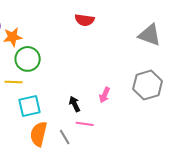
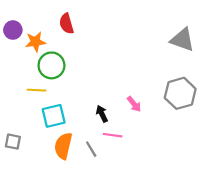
red semicircle: (85, 20) -> (67, 24), moved, turned 66
pink arrow: (105, 95) -> (134, 104), turned -63

